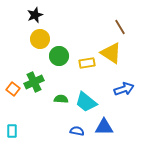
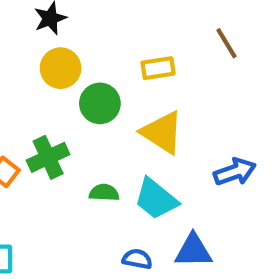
yellow triangle: (111, 53) -> (162, 132), moved
yellow rectangle: (87, 63) -> (158, 68), moved

